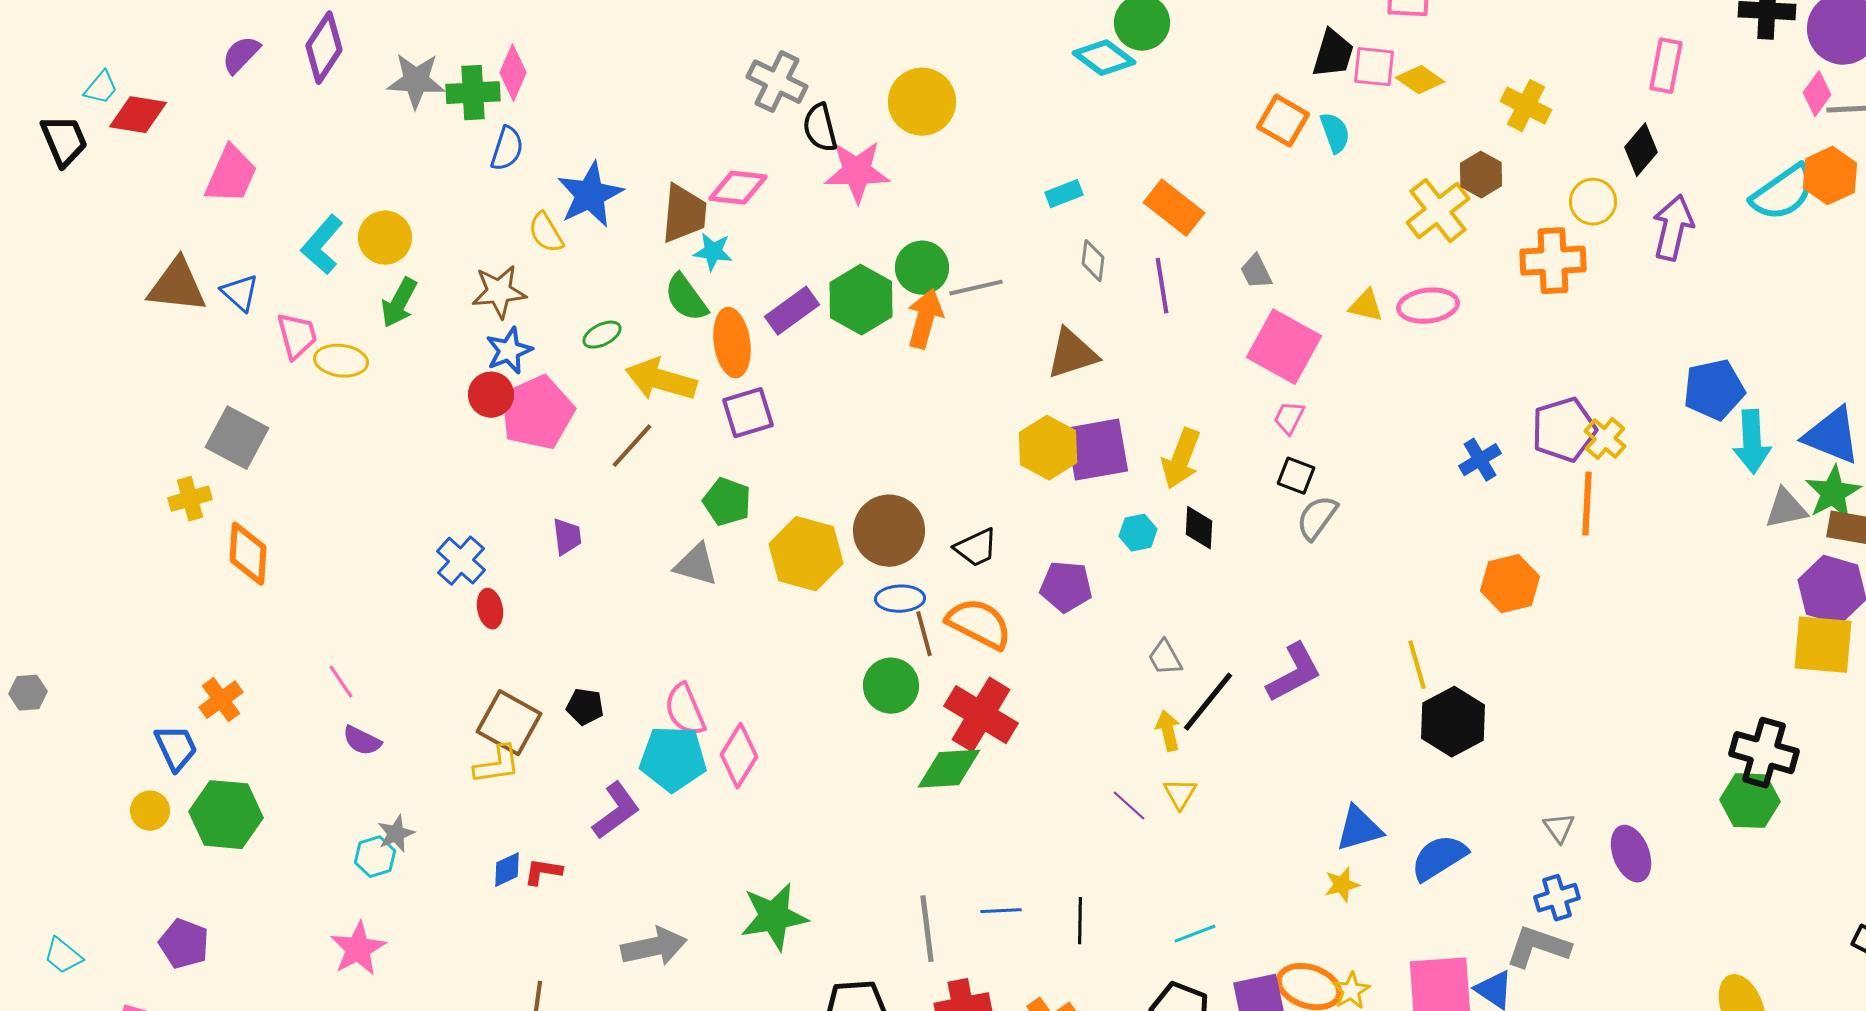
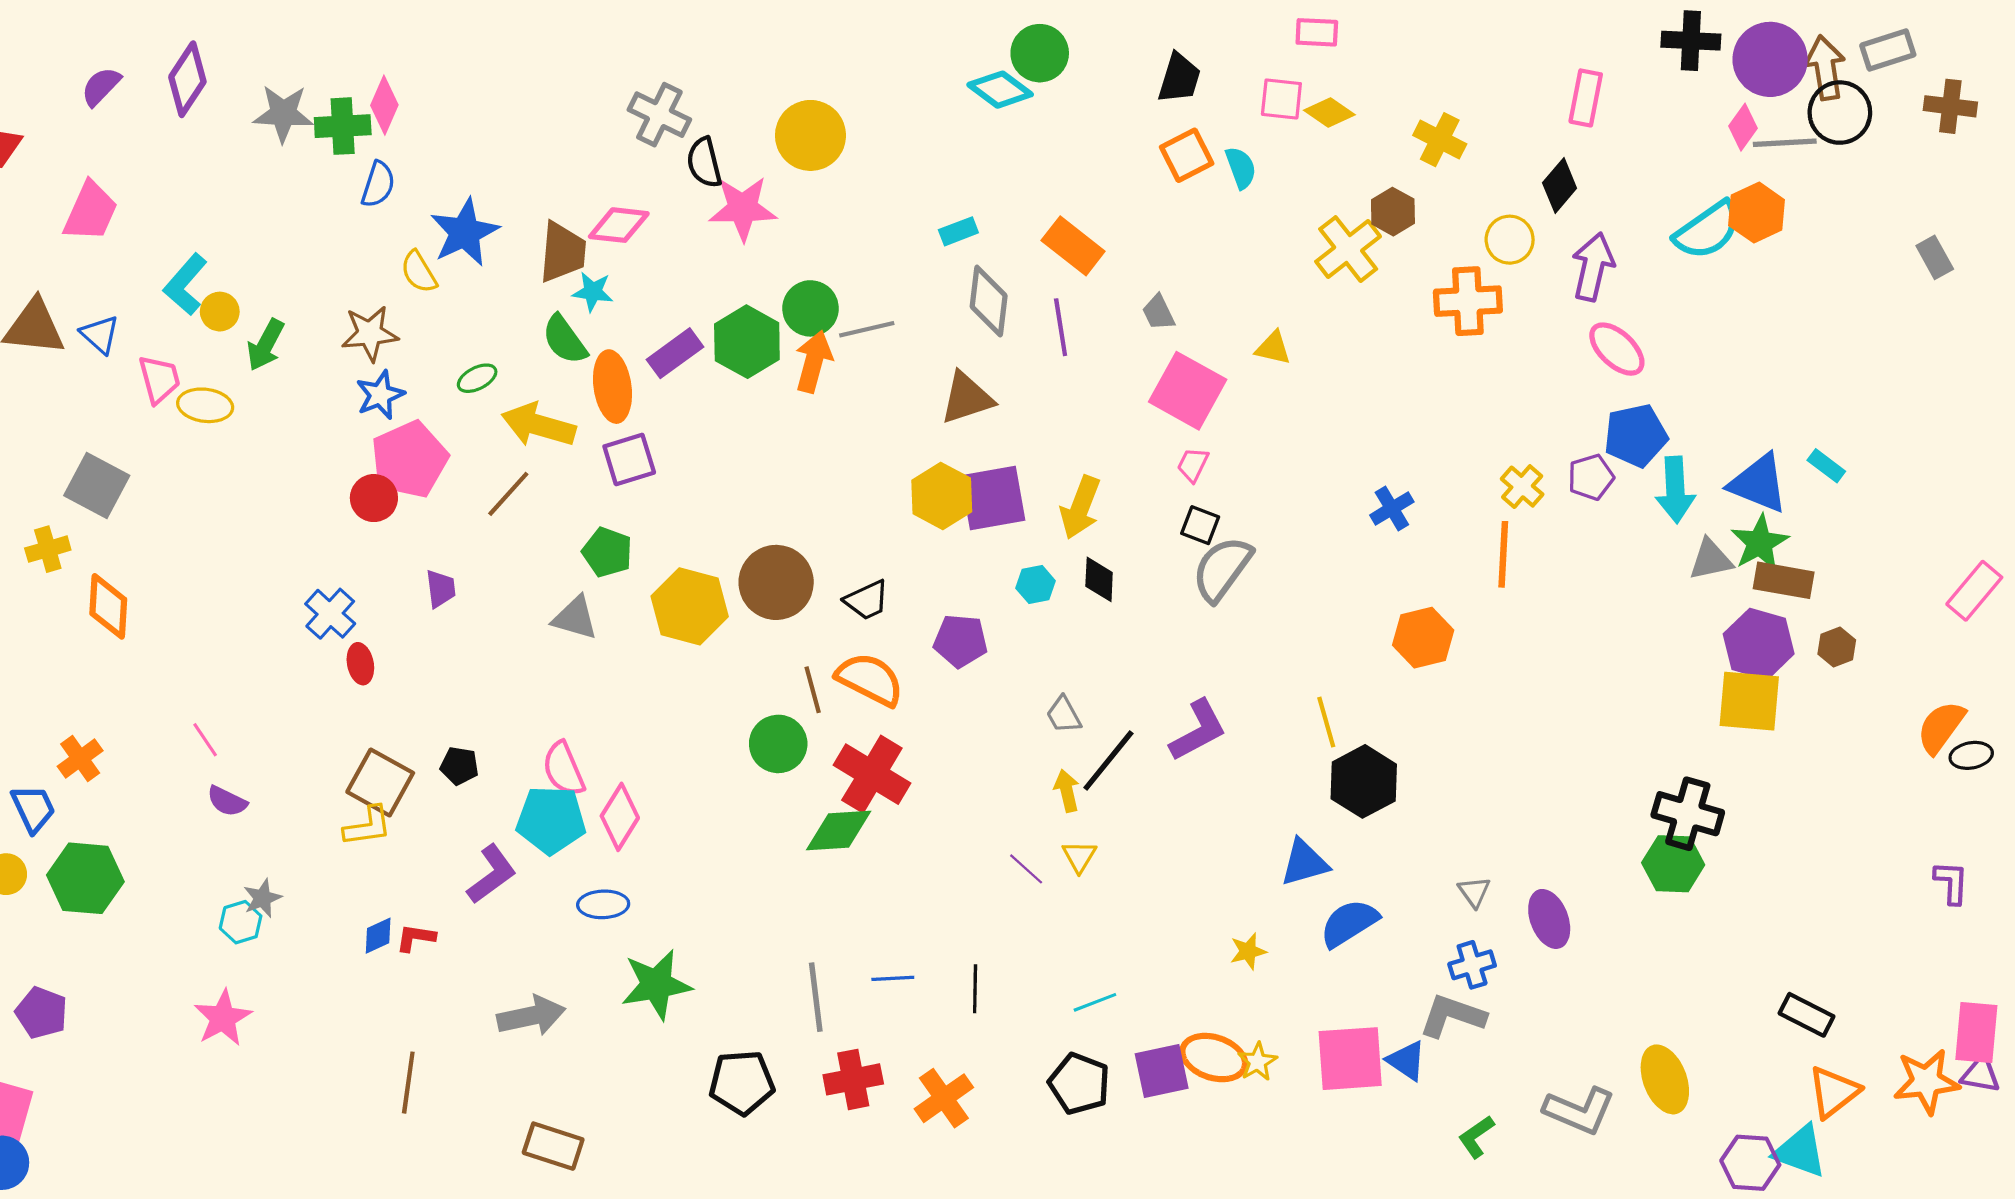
black trapezoid: (1333, 54) -> (1179, 78), moved
orange square: (1283, 121) -> (1187, 155), turned 33
yellow circle: (385, 238) -> (220, 312), moved, size x0.7
gray diamond: (1093, 261) -> (989, 301), size x1.6
pink ellipse: (1428, 306) -> (1617, 349), moved, turned 50
red circle: (491, 395) -> (374, 498), moved
purple pentagon: (1564, 430) -> (1591, 477), moved, size x0.7
gray semicircle: (1317, 518) -> (1222, 569), size x1.4
blue ellipse: (900, 599) -> (603, 904), moved
blue triangle: (1359, 829) -> (1304, 863), moved

